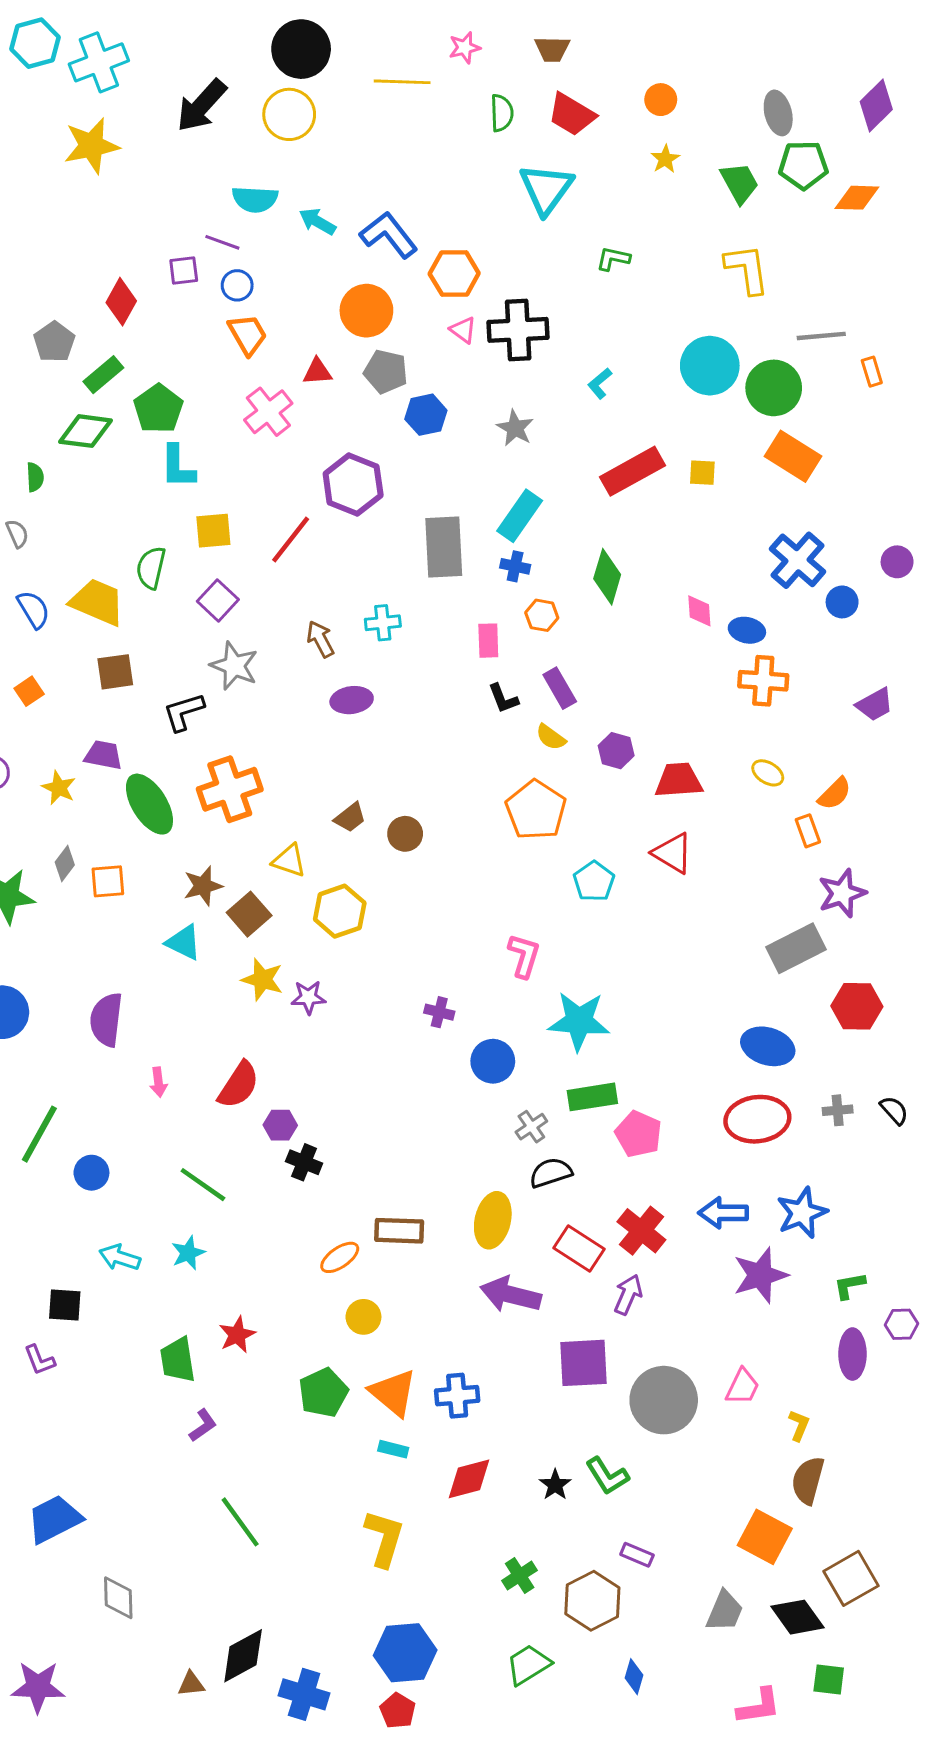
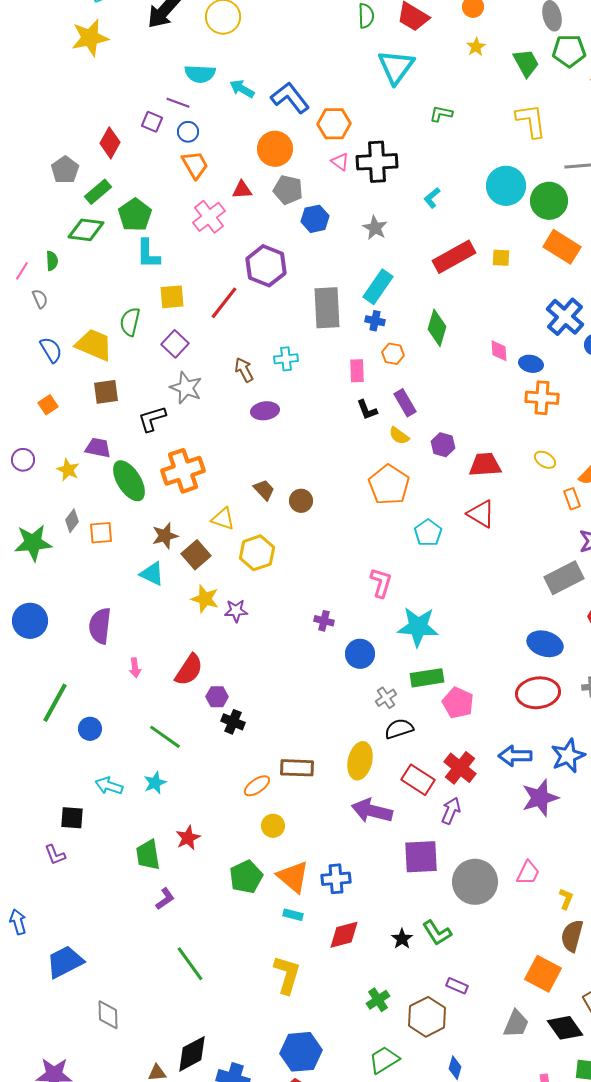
purple square: (184, 271) -> (152, 122), turned 30
brown trapezoid: (350, 817) -> (264, 490), turned -95

